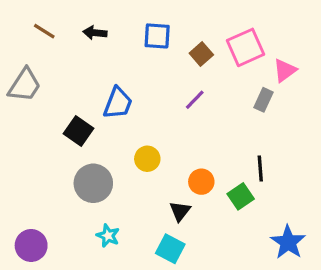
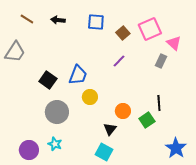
pink triangle: (285, 70) -> (174, 43), turned -42
blue trapezoid: (118, 103) -> (78, 75), moved
cyan star: (108, 236) -> (55, 144), moved
purple circle: (31, 245) -> (29, 150), moved

